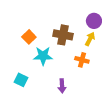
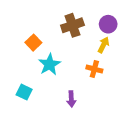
brown cross: (63, 35) -> (72, 25), moved, turned -30
cyan star: (43, 56) -> (49, 64), turned -30

